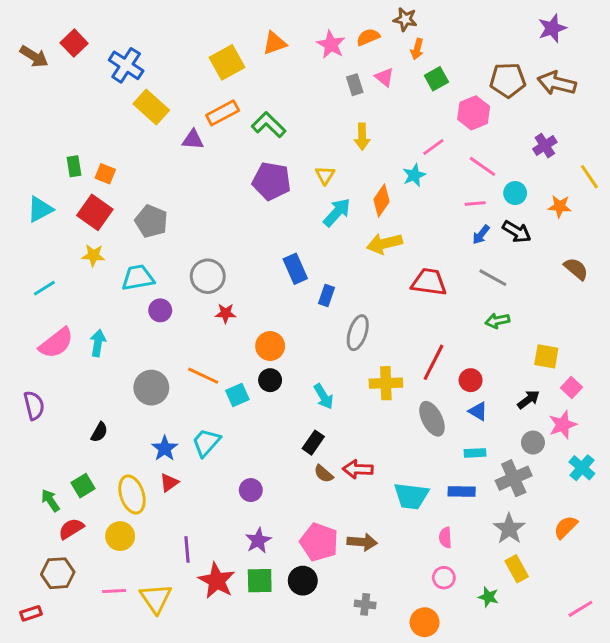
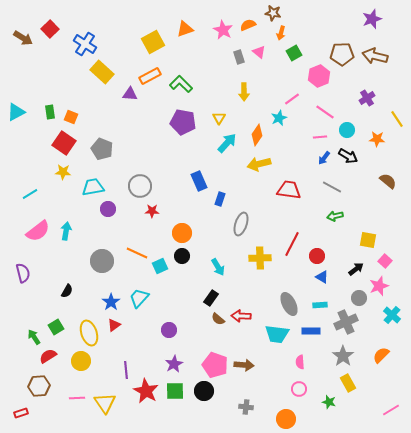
cyan triangle: (40, 209) -> (16, 112), moved
gray ellipse: (432, 419) -> (289, 304), moved

